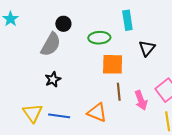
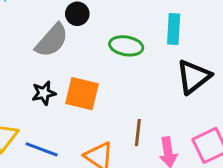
black triangle: (147, 48) -> (194, 77), size x1.4
orange square: (113, 64) -> (82, 94), moved

